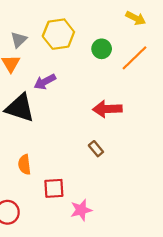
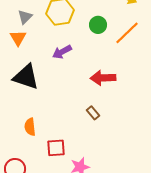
purple arrow: (45, 82) -> (62, 52), moved

